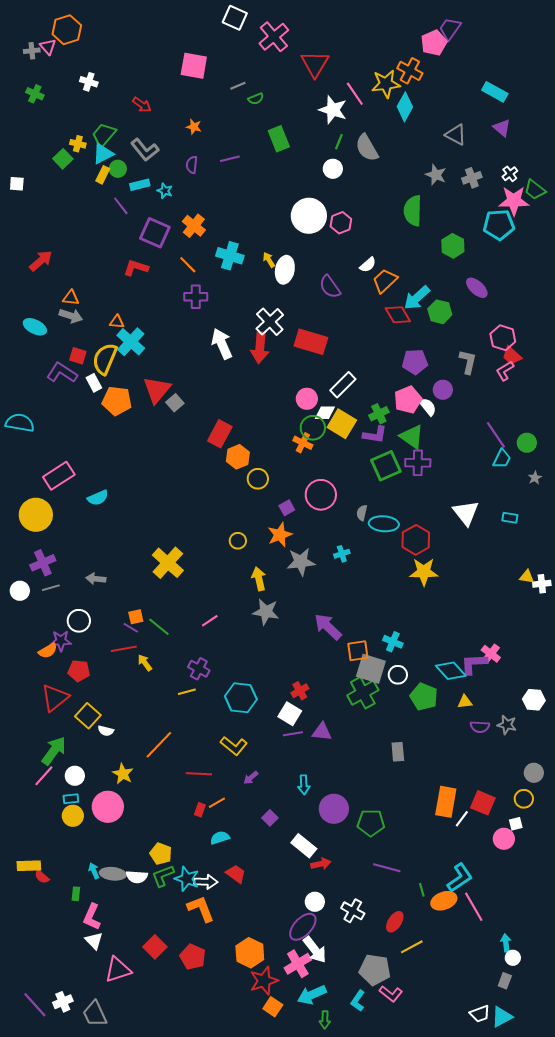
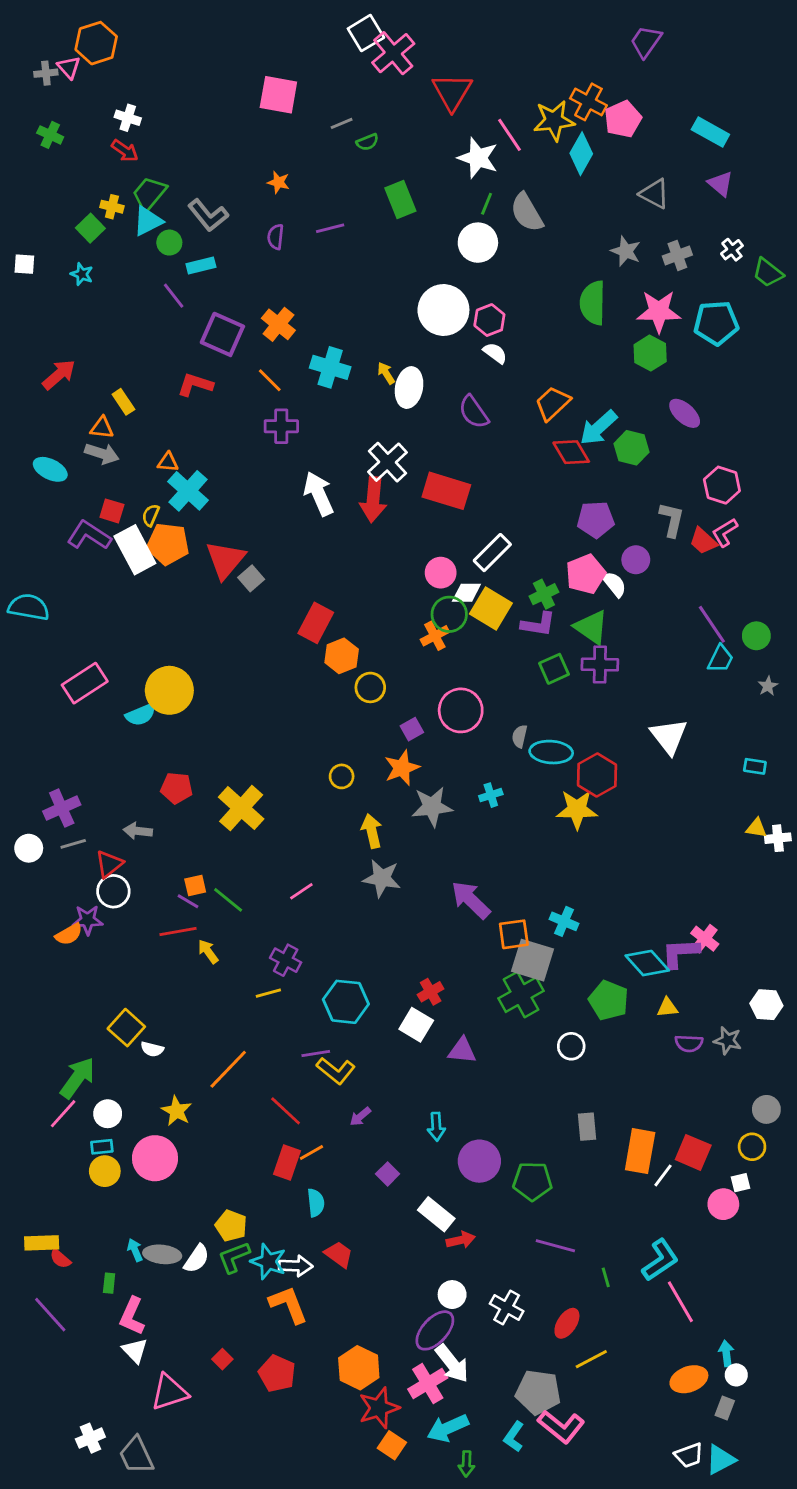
white square: (235, 18) -> (366, 33), moved, turned 35
pink pentagon: (434, 43) -> (623, 119), moved
red arrow: (142, 105) -> (125, 151), moved
white circle: (333, 169) -> (478, 243), size x1.4
yellow rectangle: (103, 175) -> (123, 402), moved, turned -60
cyan star: (165, 191) -> (82, 274), moved
pink star: (514, 201) -> (659, 311), moved
white semicircle: (368, 265) -> (495, 353), moved, turned -102
red trapezoid: (512, 356) -> (703, 541), moved
yellow semicircle: (105, 359) -> (151, 515), size x0.5
white rectangle: (94, 383) -> (135, 550), size x1.8
orange pentagon: (117, 401) -> (168, 544), moved
orange cross: (303, 443) -> (435, 636), turned 36
green square: (386, 466) -> (554, 669), size x0.7
yellow circle: (36, 515) -> (169, 690), moved
cyan rectangle: (510, 518) -> (755, 766), moved
yellow star: (424, 572) -> (577, 809), moved
red pentagon: (79, 671) -> (177, 788), moved
white circle: (398, 675) -> (571, 1046), moved
red triangle: (55, 698) -> (109, 864), moved, size x0.7
purple line: (293, 734) -> (316, 1053), moved
gray rectangle: (398, 752) -> (587, 1127), moved
red line: (199, 774) -> (286, 1111), turned 40
red rectangle: (200, 810) -> (287, 1163), size x1.6
cyan semicircle: (220, 838) -> (316, 1203), turned 102
white semicircle: (137, 877) -> (197, 1259), turned -60
orange ellipse: (444, 901) -> (689, 1379), moved
red square: (155, 947) -> (222, 1359), size x0.6
pink L-shape: (391, 994) -> (561, 1427), size x1.4
purple line: (35, 1005) -> (50, 1315), moved

